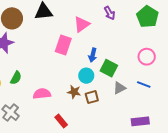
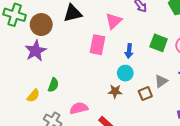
green square: (109, 68) -> (159, 43), moved
pink semicircle: (42, 94) -> (79, 108), moved
brown square: (92, 97) -> (145, 94), moved

